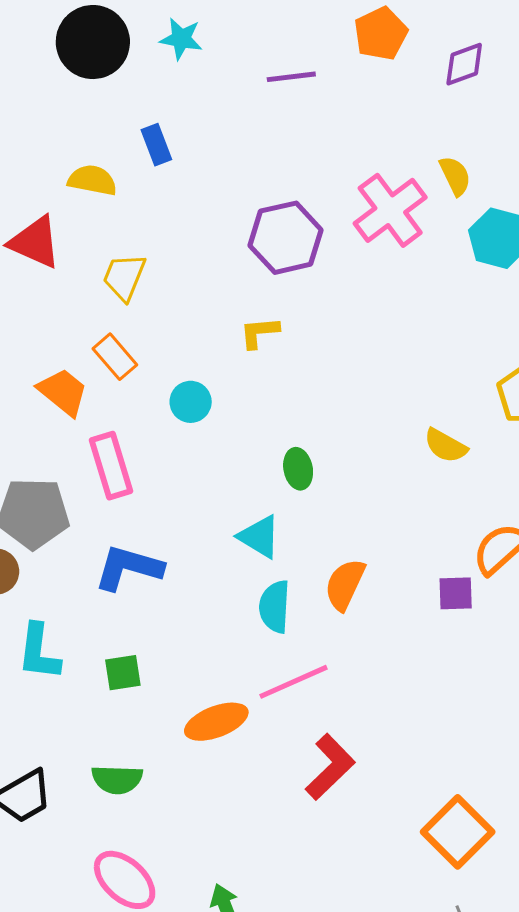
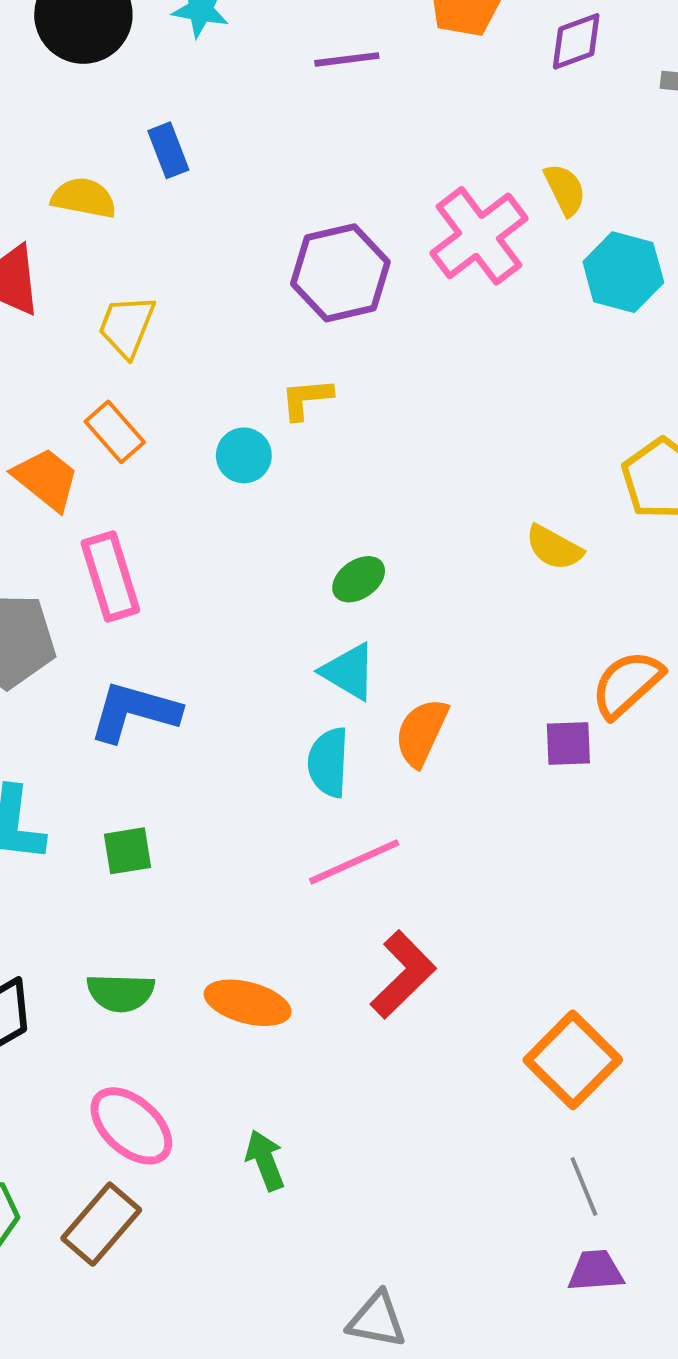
cyan circle: (191, 402) -> (244, 455), moved
green ellipse: (298, 469) -> (359, 579), turned 66
cyan triangle: (259, 537) -> (349, 672), moved
orange ellipse: (216, 722) -> (248, 1003), moved, turned 36

